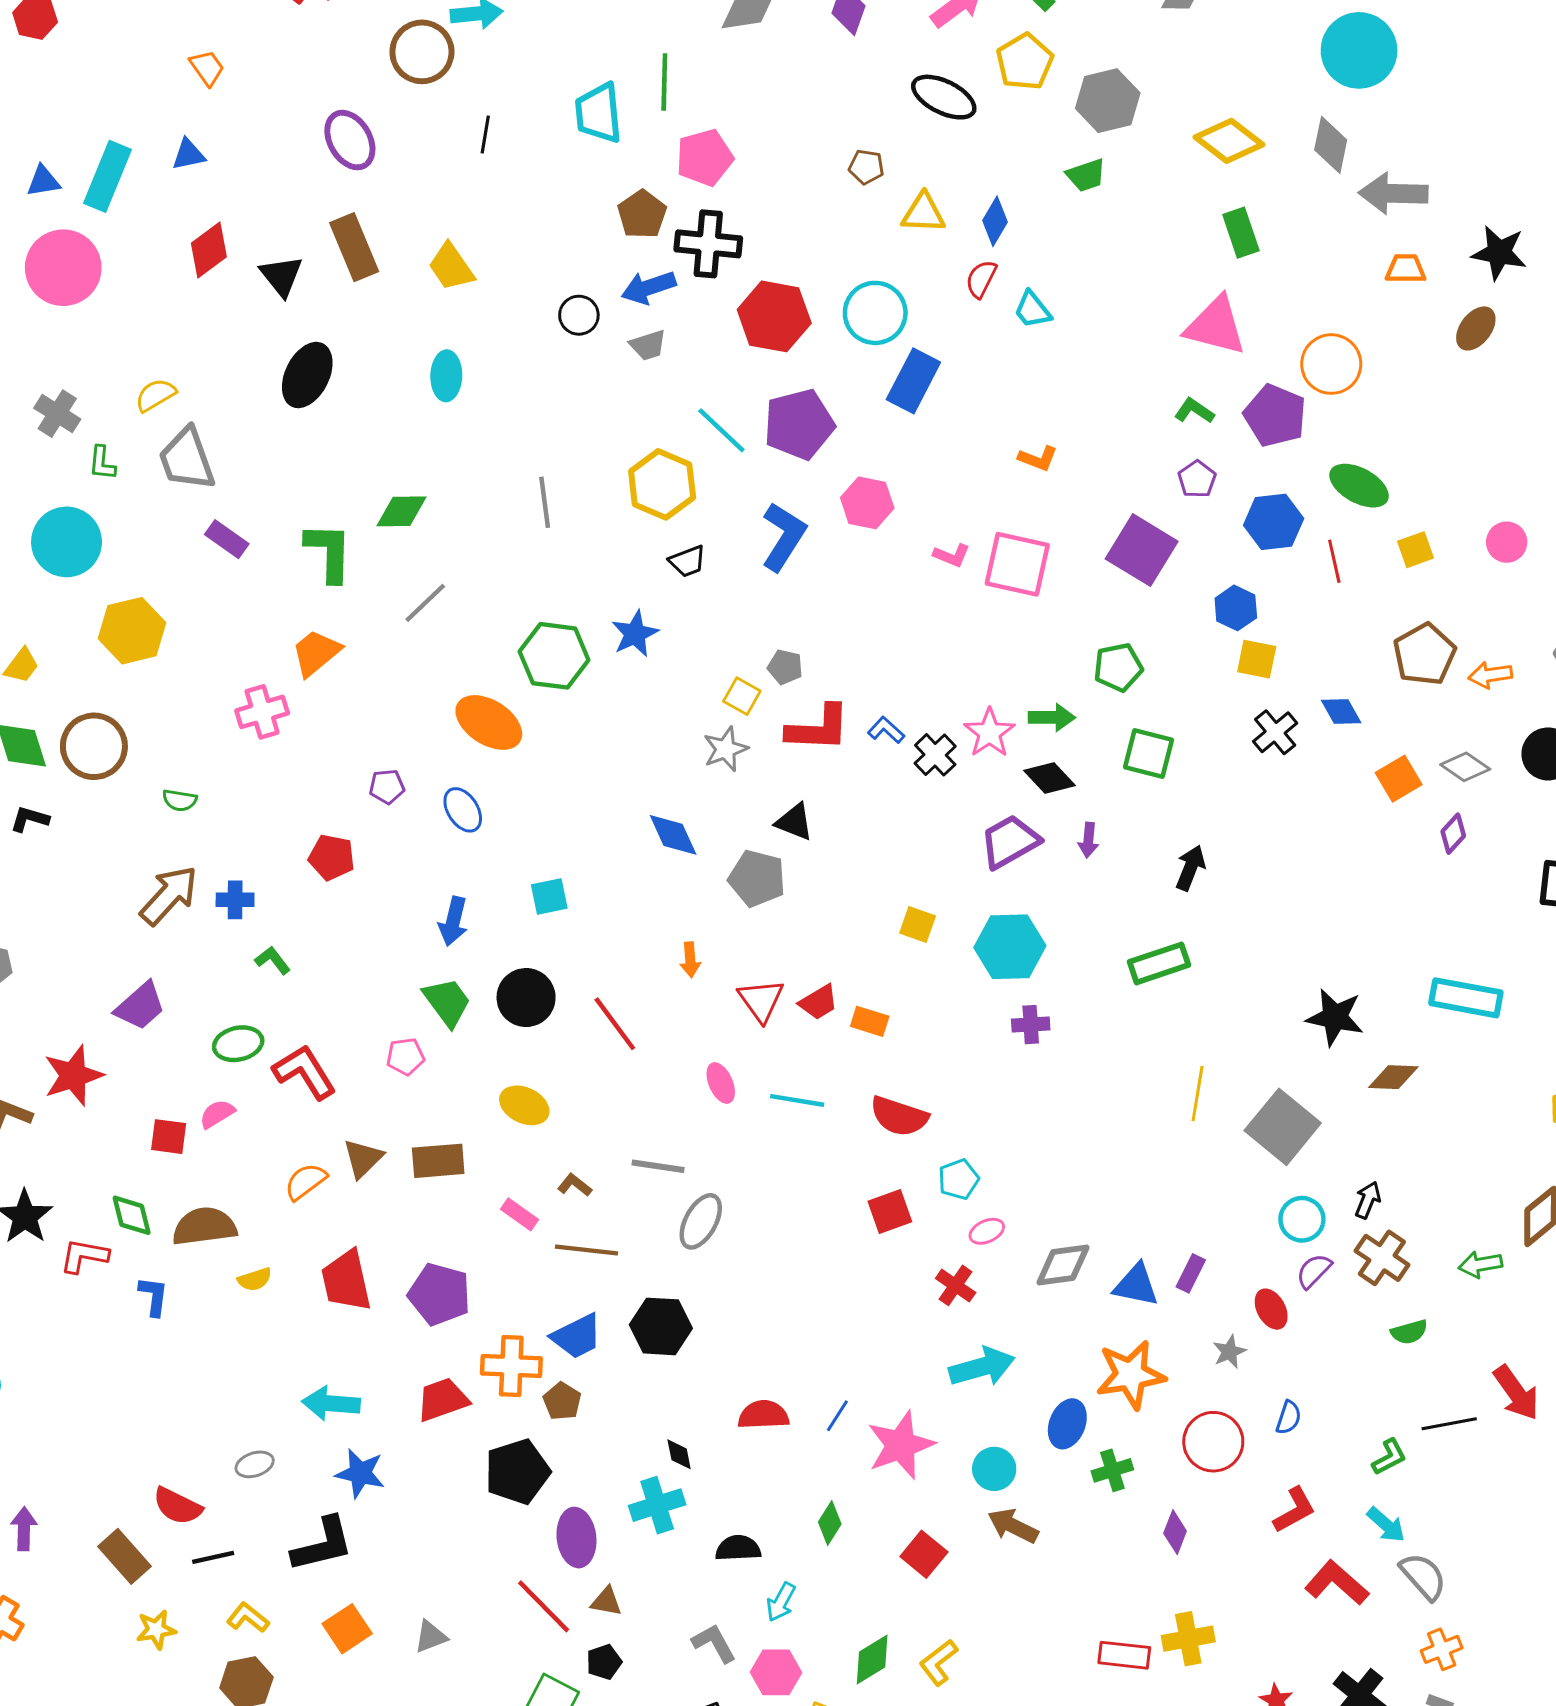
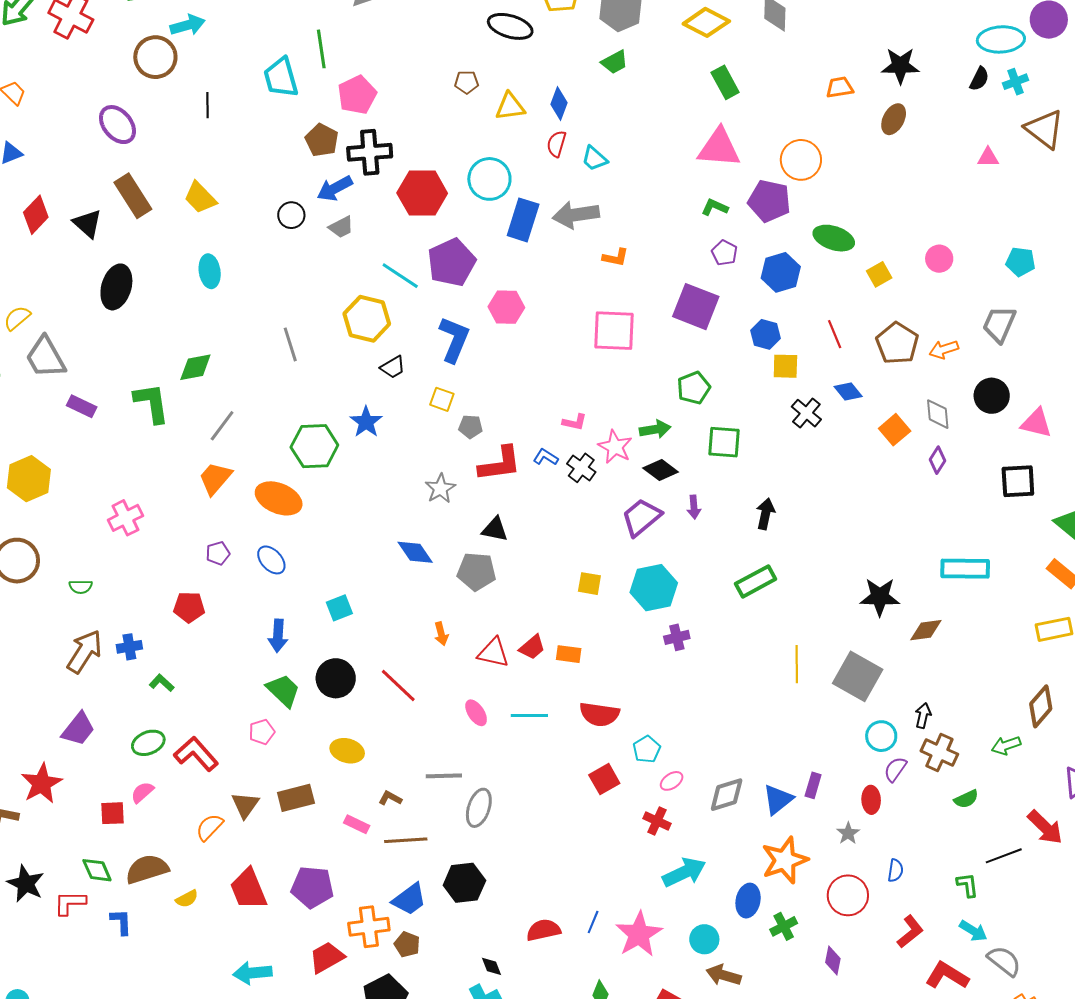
gray arrow: (1393, 193) -> (576, 215), moved
pink L-shape: (952, 555) -> (575, 422), moved
red line: (1334, 561) -> (835, 334), moved
orange trapezoid: (316, 653) -> (215, 478), moved
yellow square: (742, 696) -> (442, 399), moved
gray diamond: (1465, 767) -> (938, 414), turned 60
red triangle: (761, 1000) -> (493, 653), turned -32
blue triangle: (1136, 1285) -> (778, 800), turned -40
red ellipse: (1271, 1309) -> (871, 800), turned 36
green L-shape: (1389, 1457) -> (967, 885), turned -60

